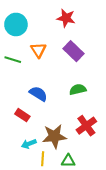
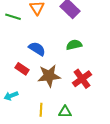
brown star: (54, 136) -> (49, 76), moved
cyan arrow: (29, 144) -> (11, 96), moved

